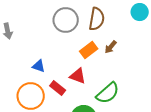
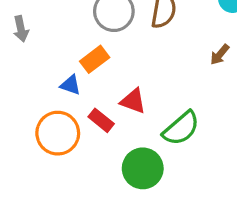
brown arrow: (111, 47) -> (220, 55), moved
orange rectangle: (89, 50) -> (95, 59), moved

